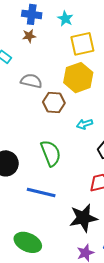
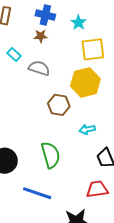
gray semicircle: (31, 81) -> (39, 68), moved

